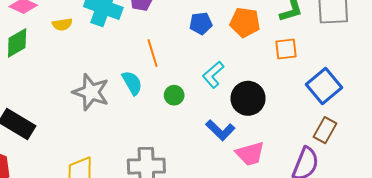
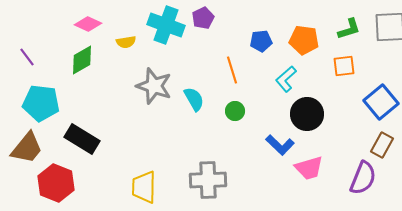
orange line: (153, 53) -> (232, 70), moved
cyan L-shape: (213, 75) -> (286, 79), moved
gray star: (91, 92) -> (154, 86), moved

